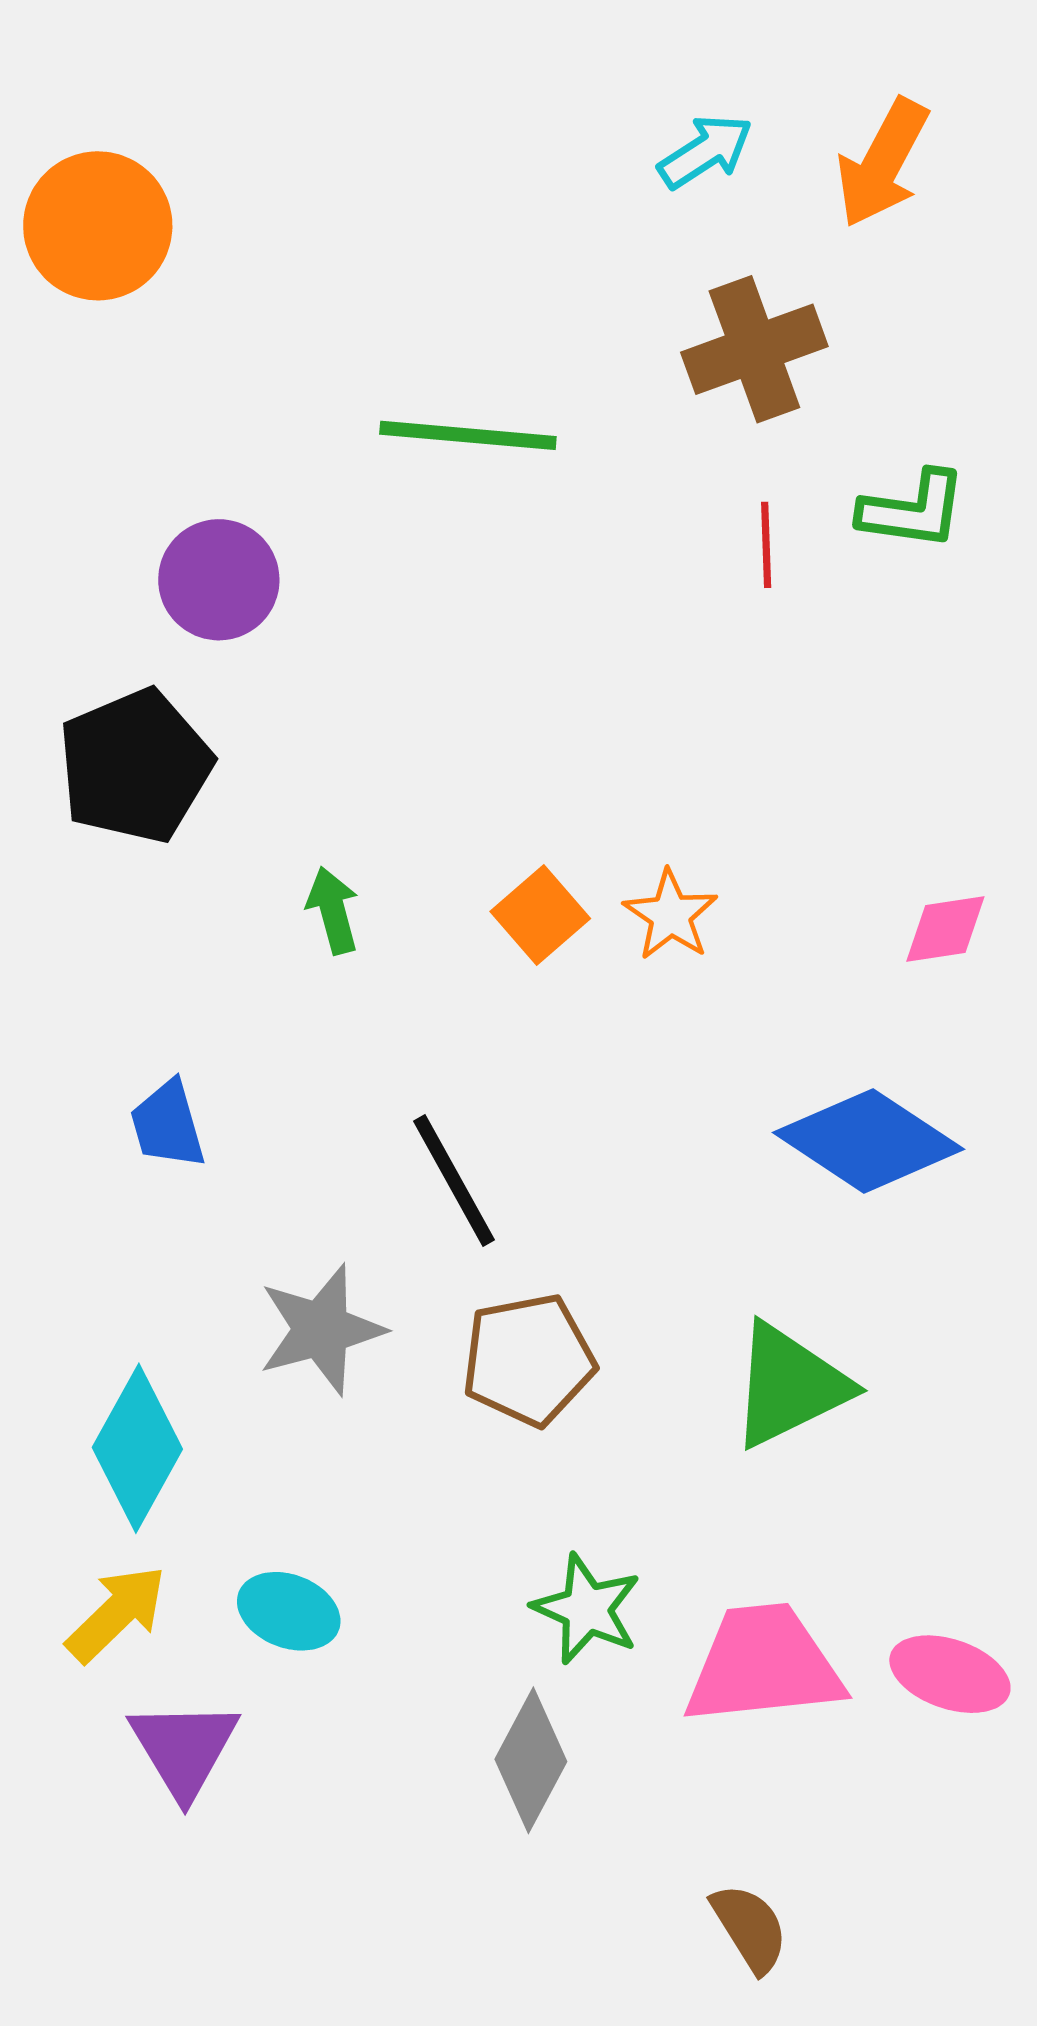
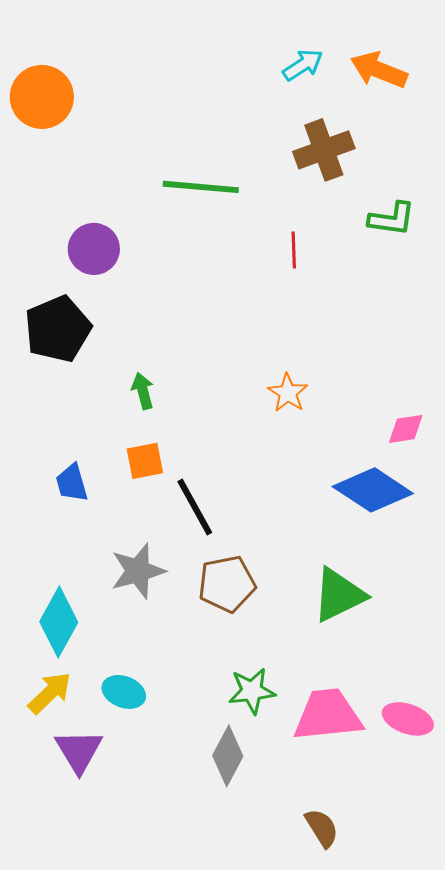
orange arrow: (882, 163) -> (379, 70), turned 84
red line: (766, 545) -> (294, 250), moved
orange square: (540, 915) -> (145, 461), moved, turned 30
pink diamond: (945, 929) -> (406, 429), moved
green star: (587, 1609) -> (252, 691), turned -30

